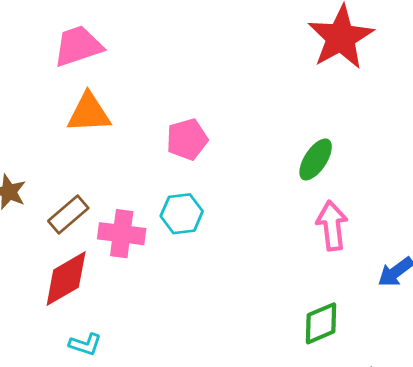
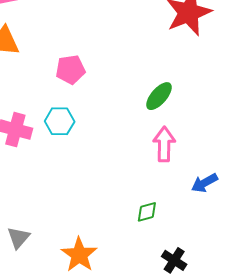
green diamond: (321, 323) -> (147, 212), size x0.7

